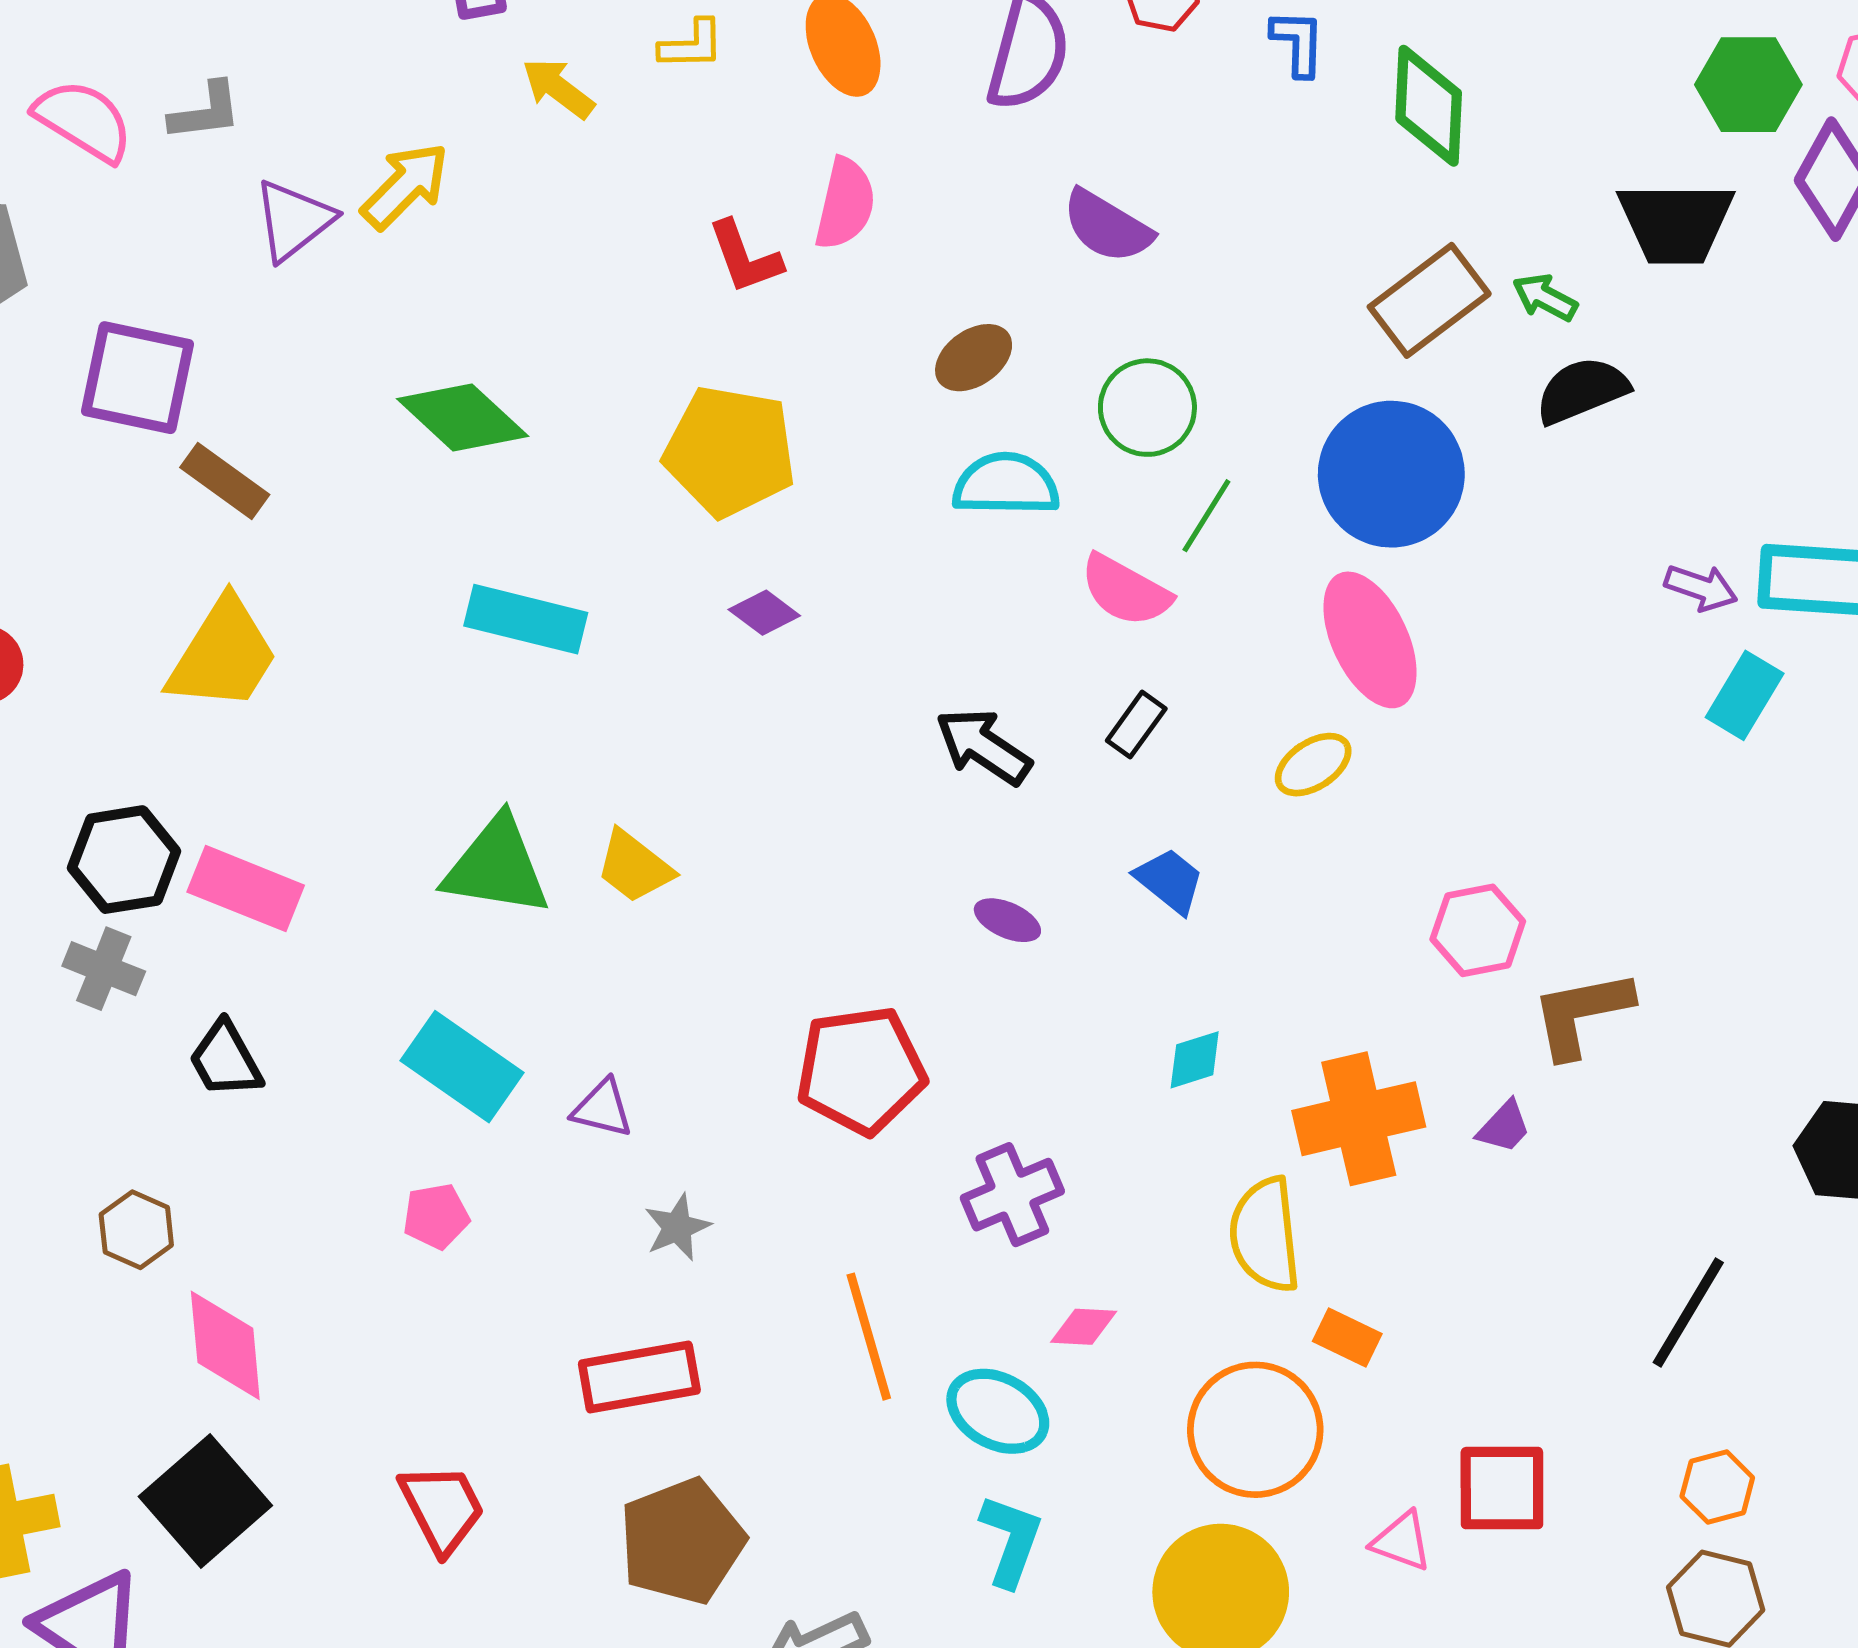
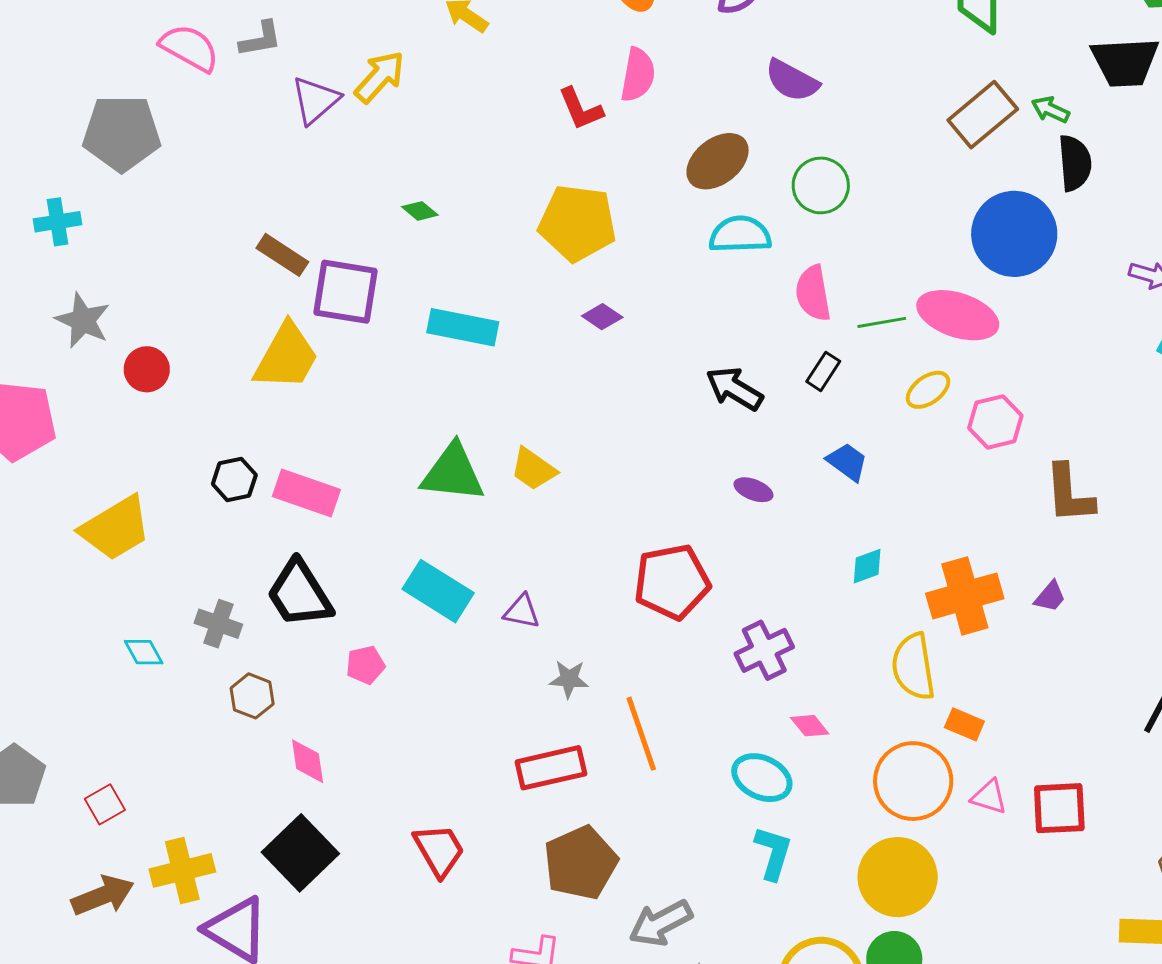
brown ellipse: (974, 358) -> (718, 161), size x1.4
purple square: (137, 378) -> (345, 292), moved
black semicircle: (1582, 390) -> (1075, 163), turned 110
green diamond: (463, 418) -> (420, 211), size x0.5
blue circle: (1391, 474) -> (1014, 234), moved
green line: (1206, 516) -> (882, 322), moved, turned 51
pink semicircle: (1126, 590) -> (813, 293), turned 54
pink ellipse: (1370, 640) -> (958, 315), turned -44
black hexagon: (124, 860) -> (234, 480), size x0.7
pink hexagon: (1478, 930) -> (995, 422), moved
gray cross: (104, 969) -> (218, 624), moved
brown L-shape: (1582, 1014) -> (1069, 494), moved, turned -80
black trapezoid: (225, 1060) -> (299, 594), size x1.5
pink pentagon: (436, 1216) -> (365, 665), moved
gray star: (677, 1227) -> (569, 679), turned 30
pink diamond: (1084, 1327) -> (810, 726), turned 51
orange line: (869, 1337) -> (641, 734), moved
pink diamond: (225, 1345) -> (308, 761), size x0.7
pink triangle: (1402, 1541) -> (989, 797), moved

